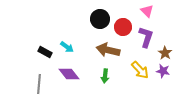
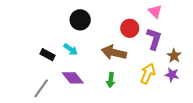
black circle: (100, 19) -> (80, 20), moved
yellow arrow: (140, 70) -> (148, 74), turned -114
gray line: (39, 84) -> (41, 88), turned 30

